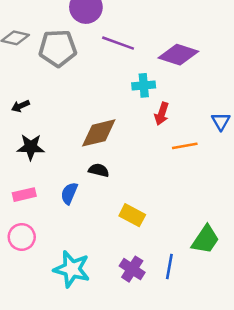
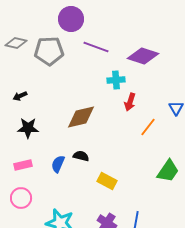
orange line: (185, 146) -> (148, 127), turned -42
black semicircle: (99, 170) -> (81, 156), moved
green trapezoid: (205, 240) -> (168, 171), moved

